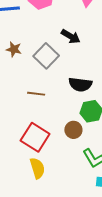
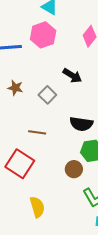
gray square: (46, 56) -> (47, 95), size x0.7
red square: (35, 137) -> (20, 164), moved

